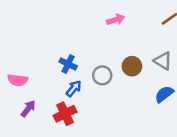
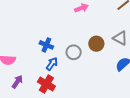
red cross: (65, 114) -> (46, 84), turned -30

